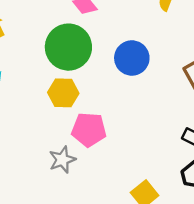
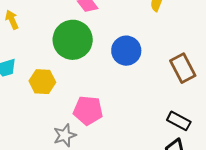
yellow hexagon: (63, 93) -> (42, 82), moved

